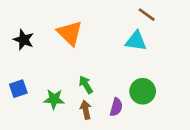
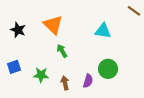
brown line: (147, 15) -> (134, 11), moved
green arrow: (86, 85) -> (62, 51), moved

